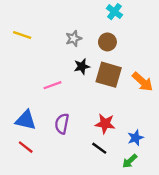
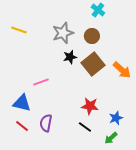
gray star: (74, 38) -> (63, 33), size x1.5
brown square: (109, 75) -> (93, 64), turned 35
pink line: (53, 85) -> (41, 82), moved
purple semicircle: (62, 124) -> (46, 123), moved

